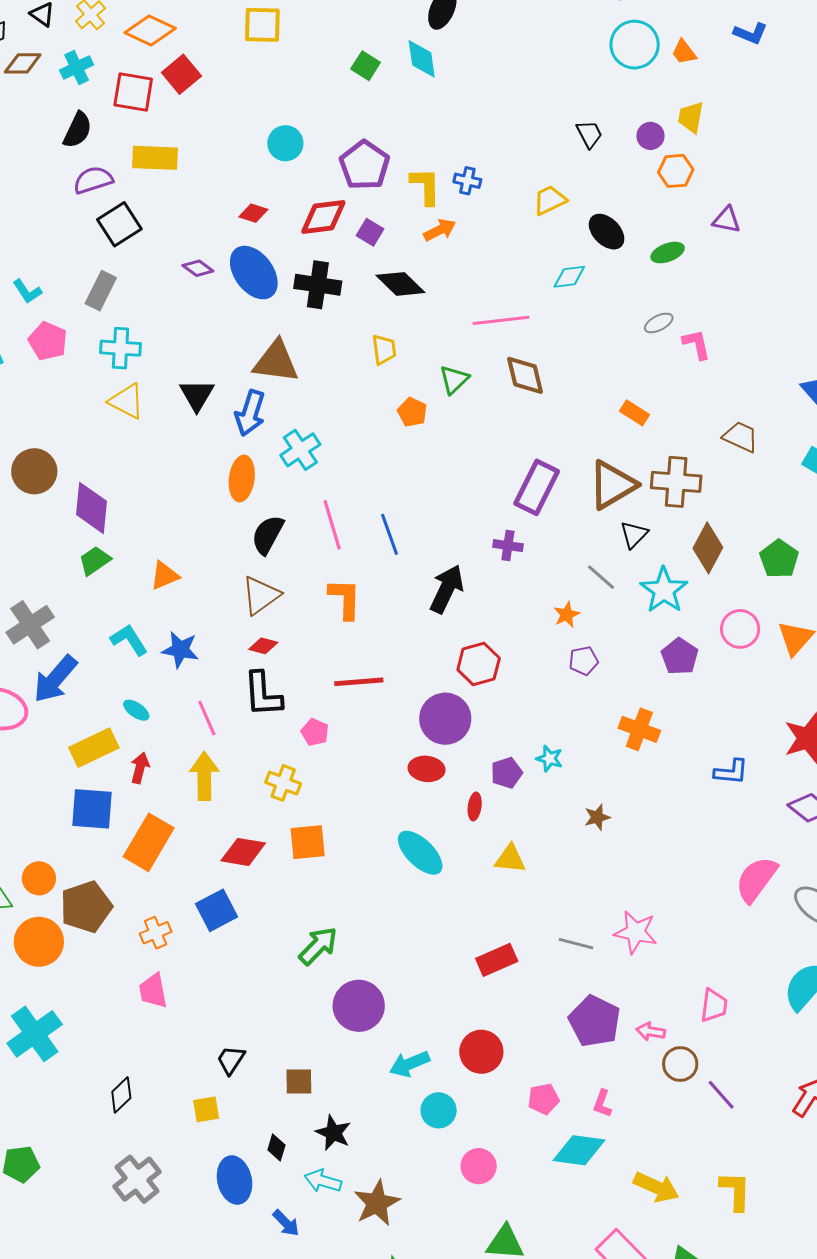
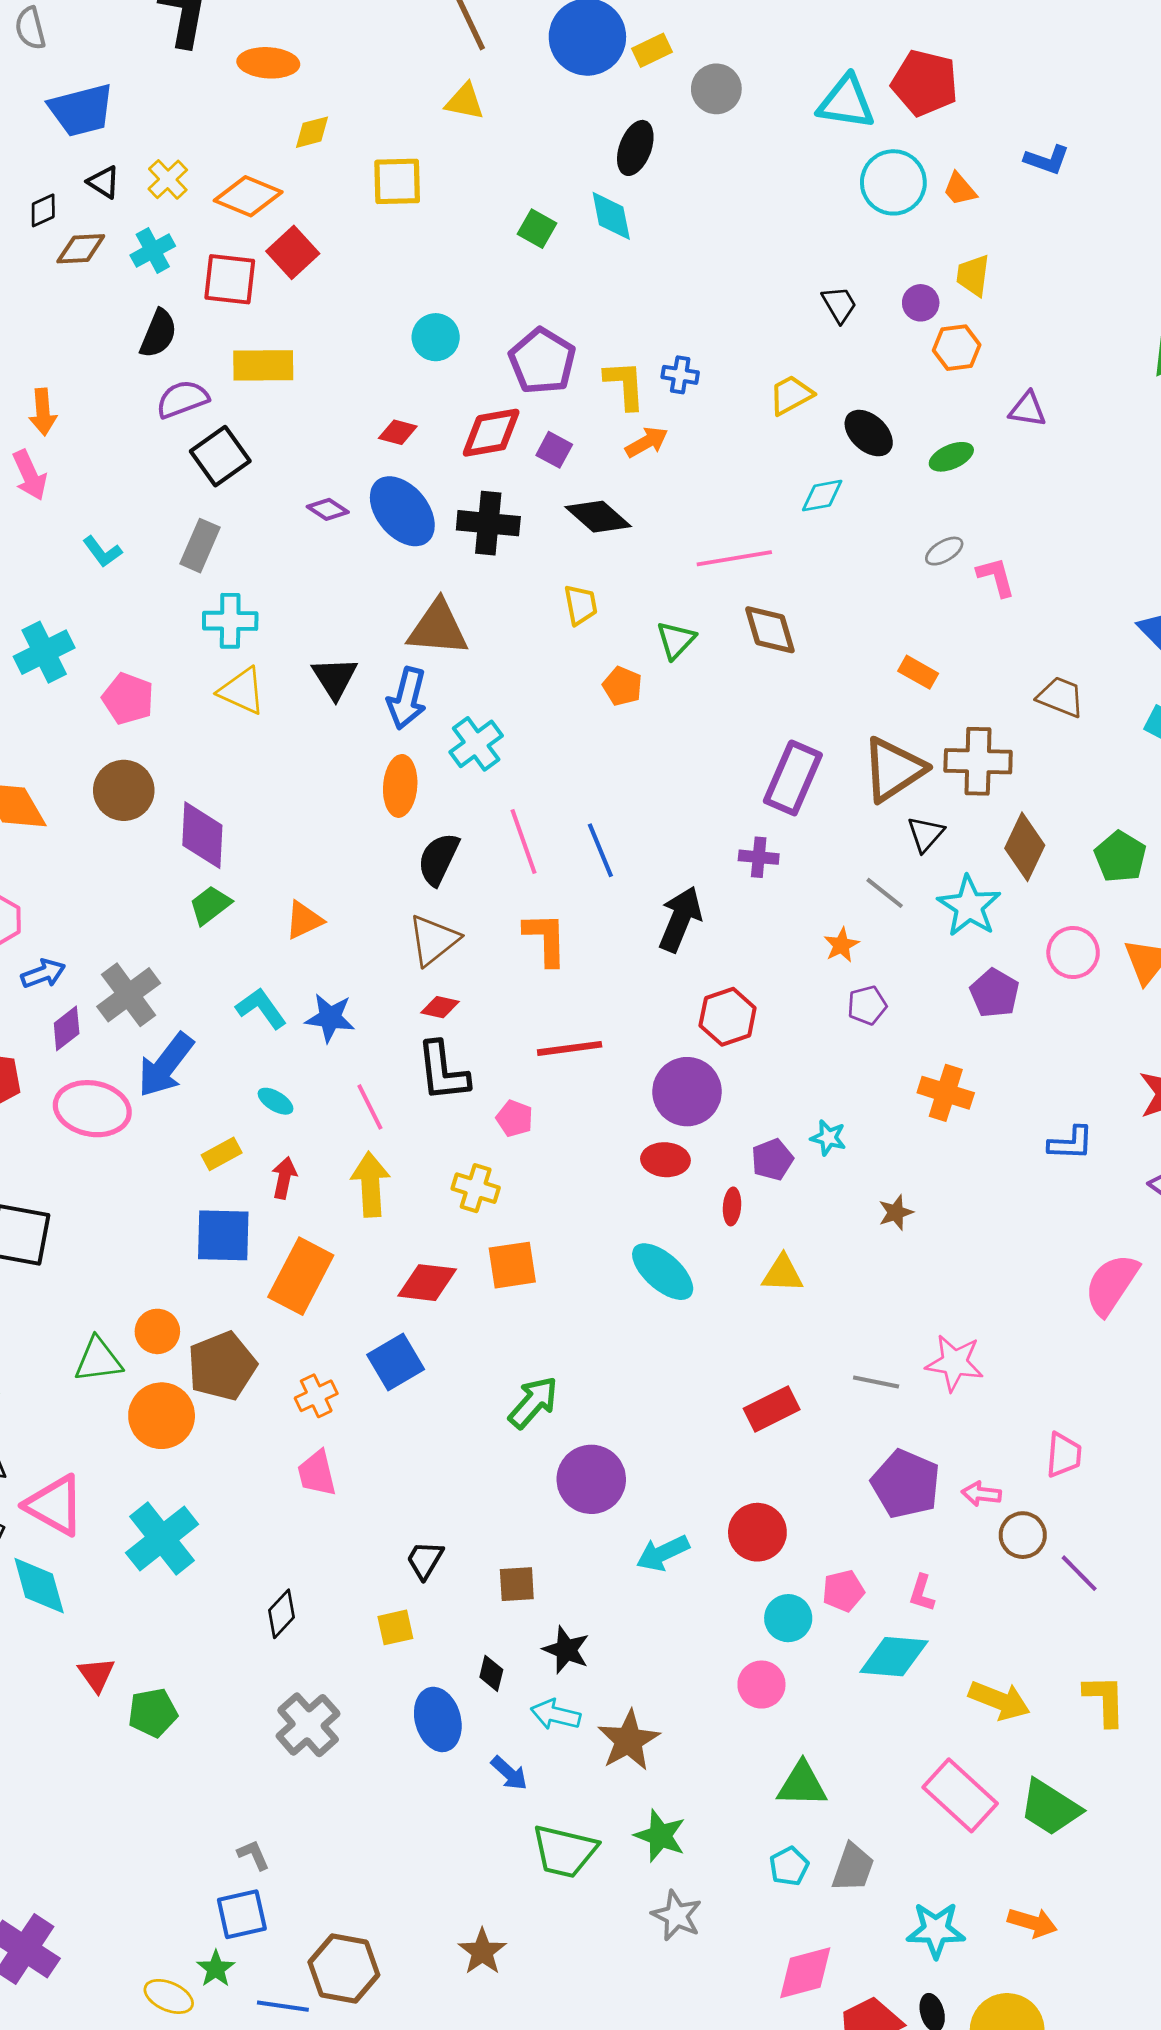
pink pentagon: (48, 341) -> (128, 699), moved
yellow rectangle: (94, 748) -> (222, 1154), size x0.6
cyan circle: (439, 1110) -> (788, 1618), moved

